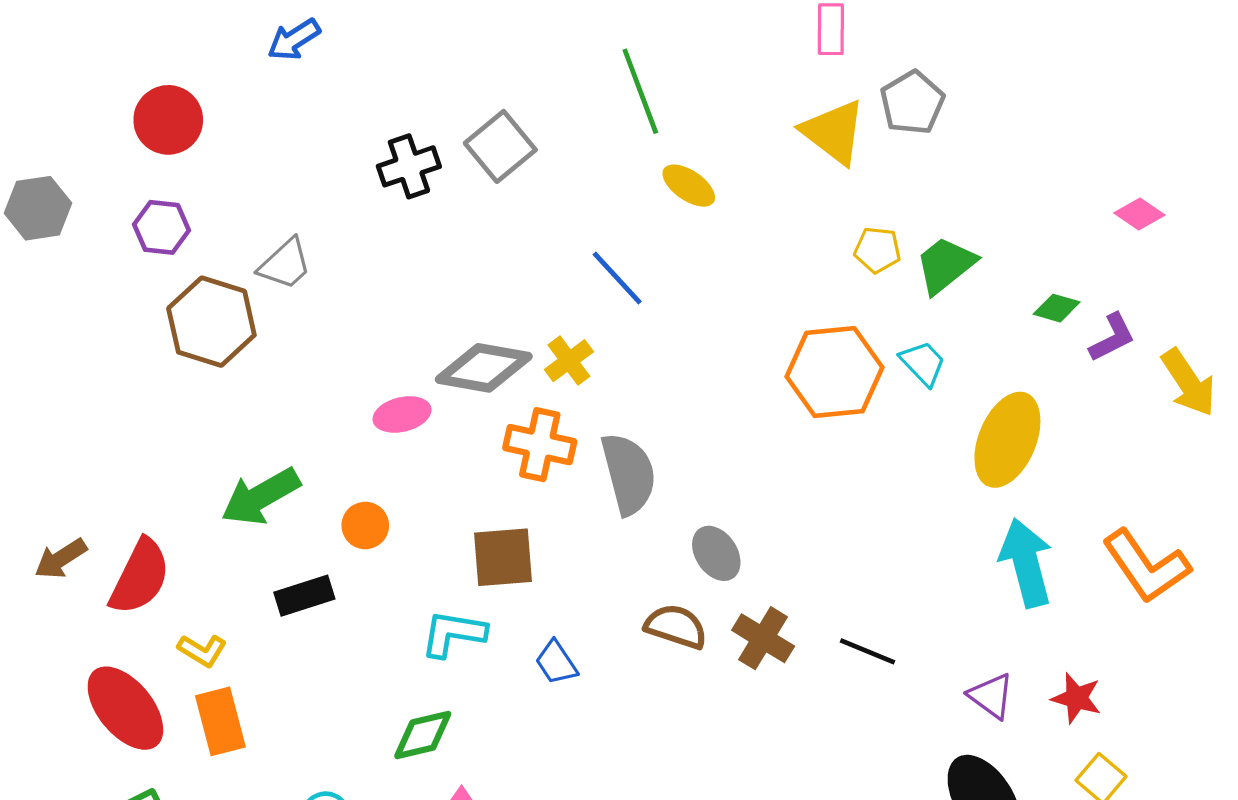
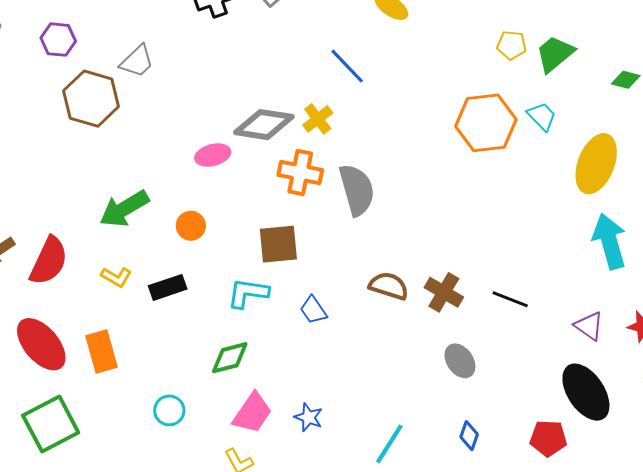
gray ellipse: (716, 553) -> (460, 361), moved
black rectangle: (304, 596) -> (168, 287), moved
yellow L-shape: (202, 650) -> (116, 277), moved

